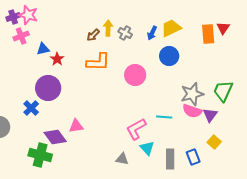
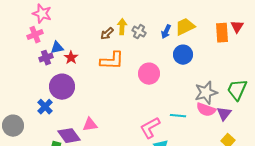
purple cross: (13, 17) -> (46, 58), moved

